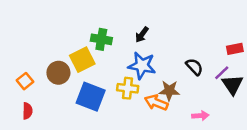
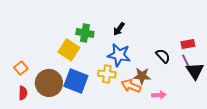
red rectangle: (235, 49) -> (188, 44), moved
yellow square: (82, 60) -> (69, 50), turned -30
brown circle: (58, 73) -> (49, 83), moved, size x1.4
purple line: (222, 73) -> (186, 61), turned -72
pink arrow: (200, 116) -> (159, 95), moved

